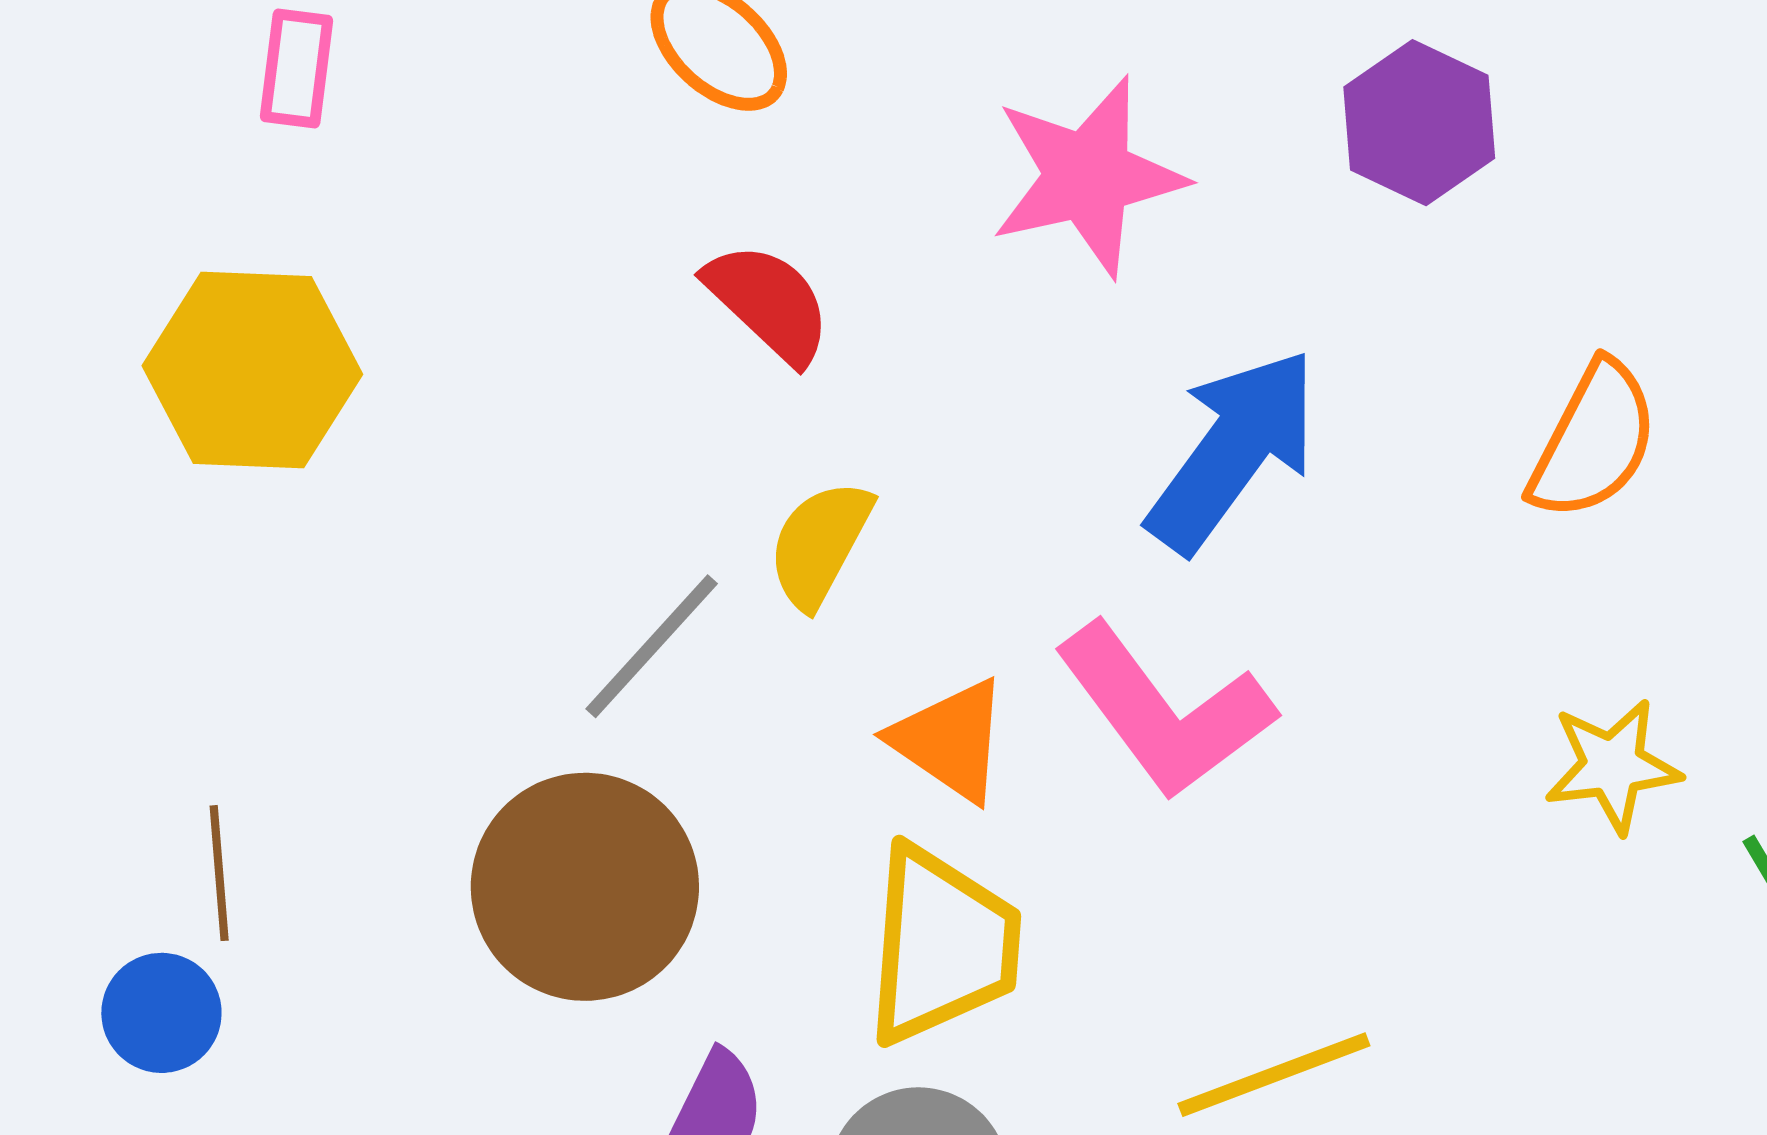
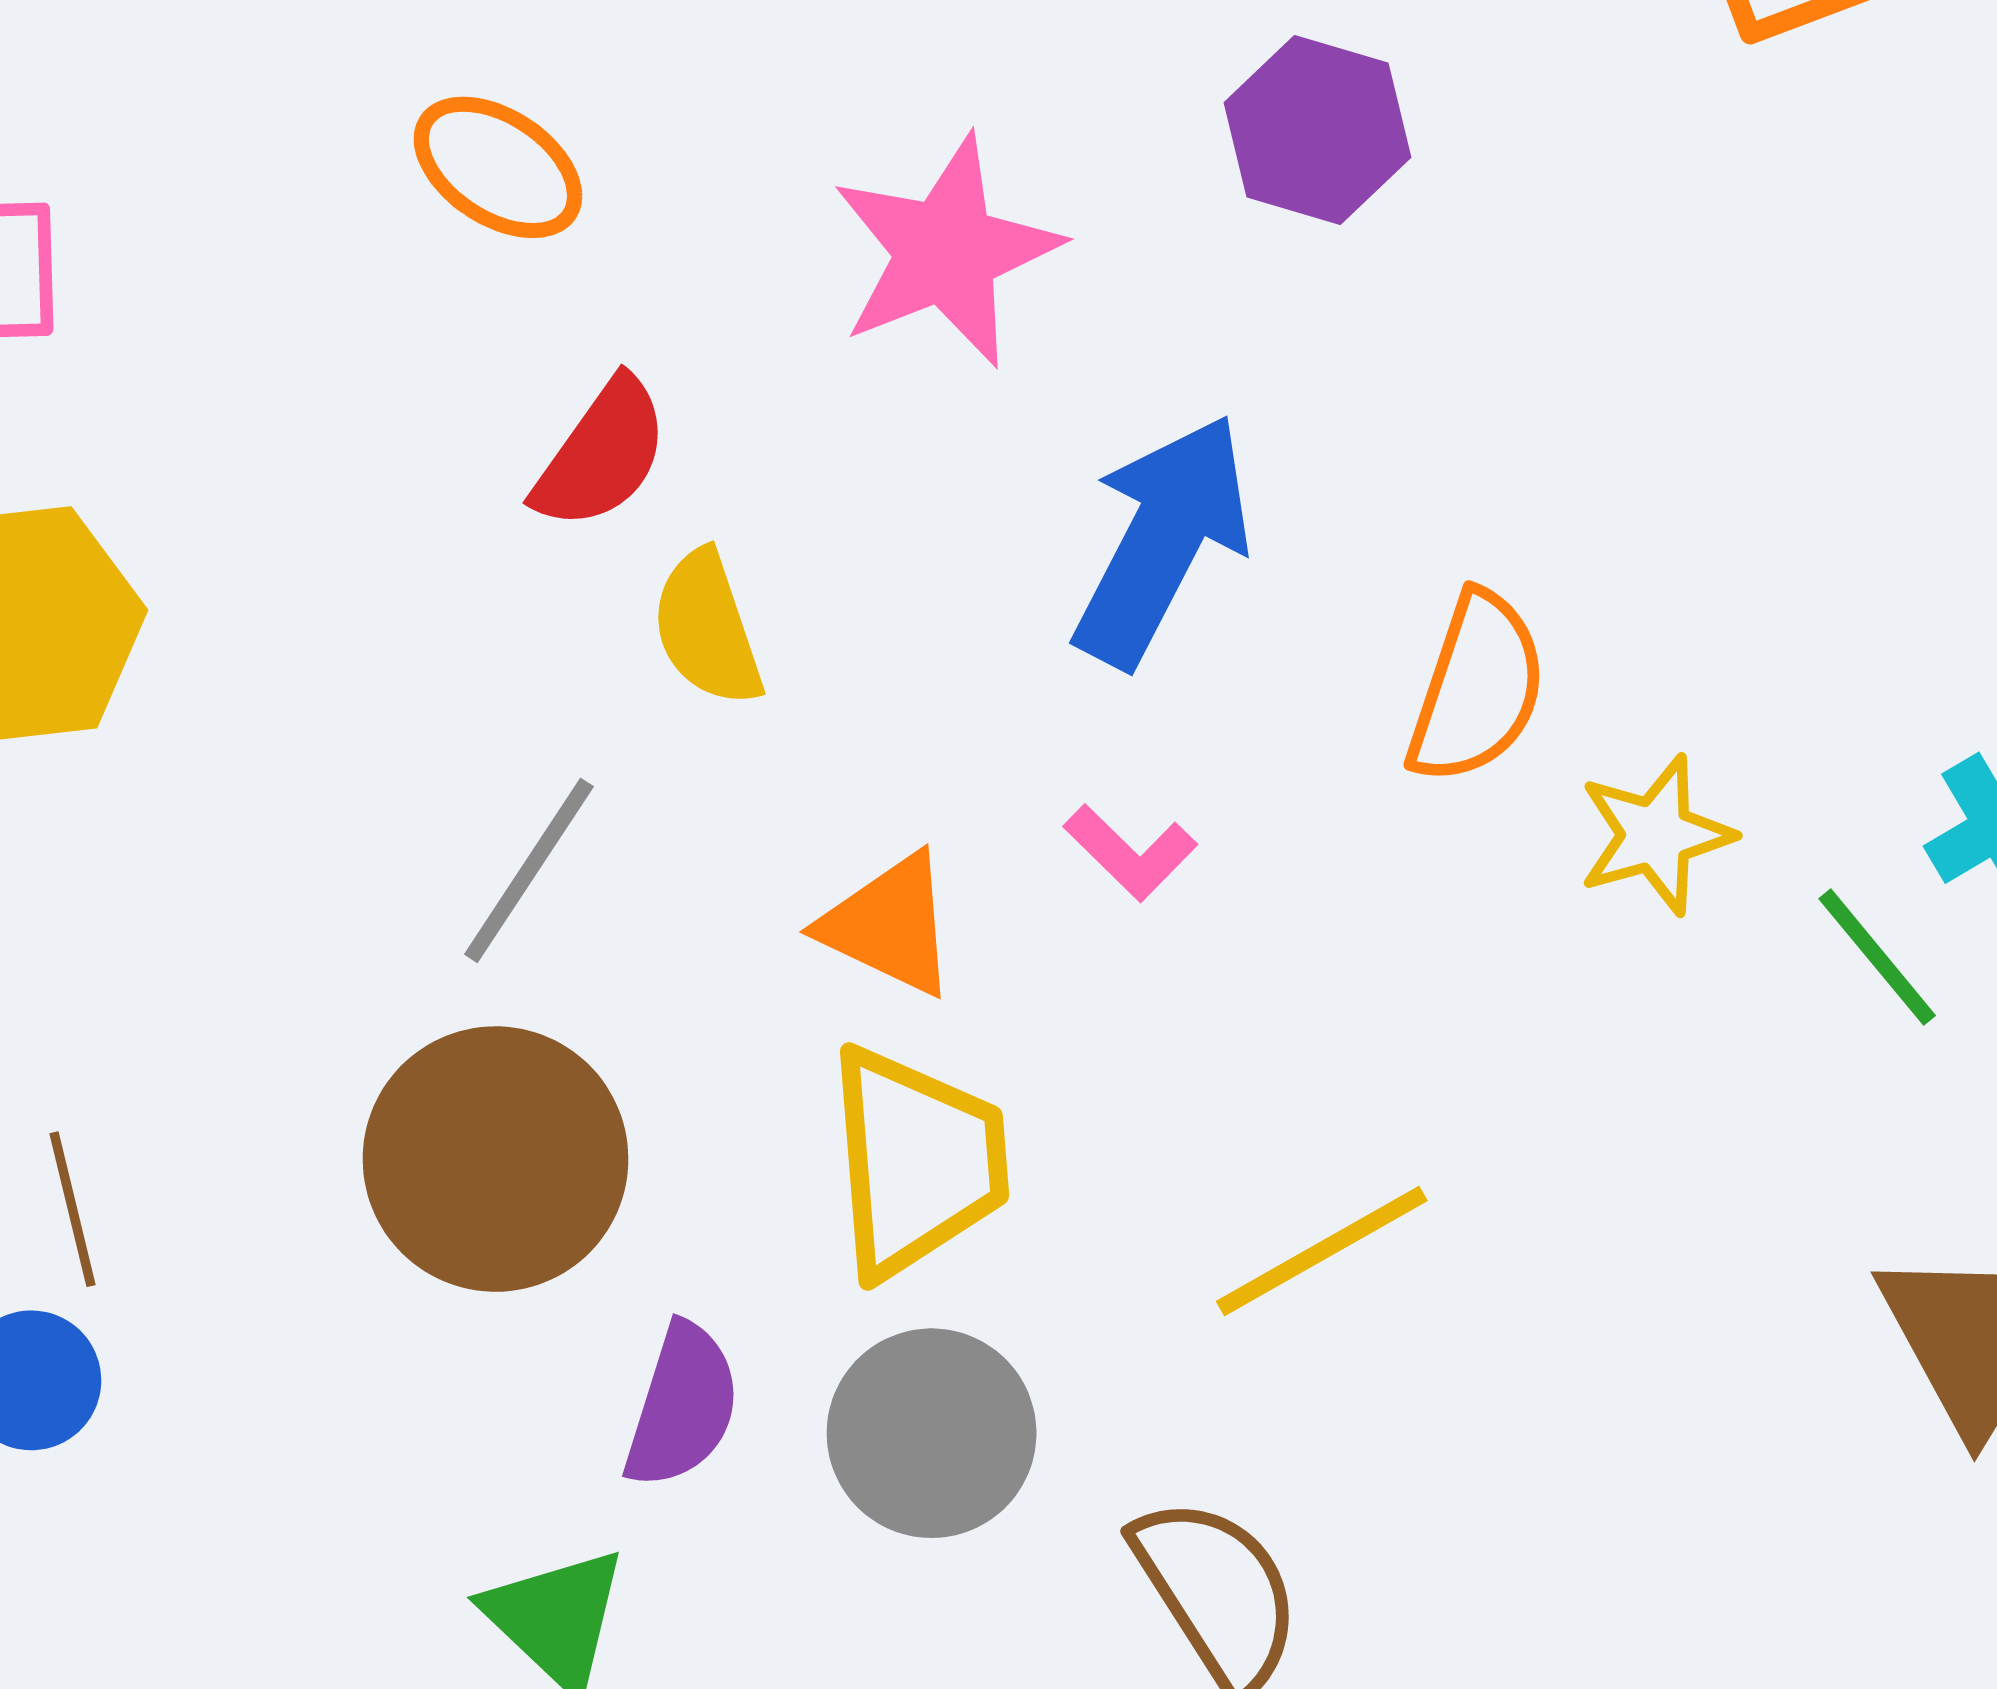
red semicircle: (768, 303) -> (601, 454), turned 91
orange semicircle: (1594, 441) -> (1477, 688), moved
yellow semicircle: (820, 544) -> (707, 628), moved, turned -38
pink L-shape: (1164, 711) -> (1130, 852), size x0.5

